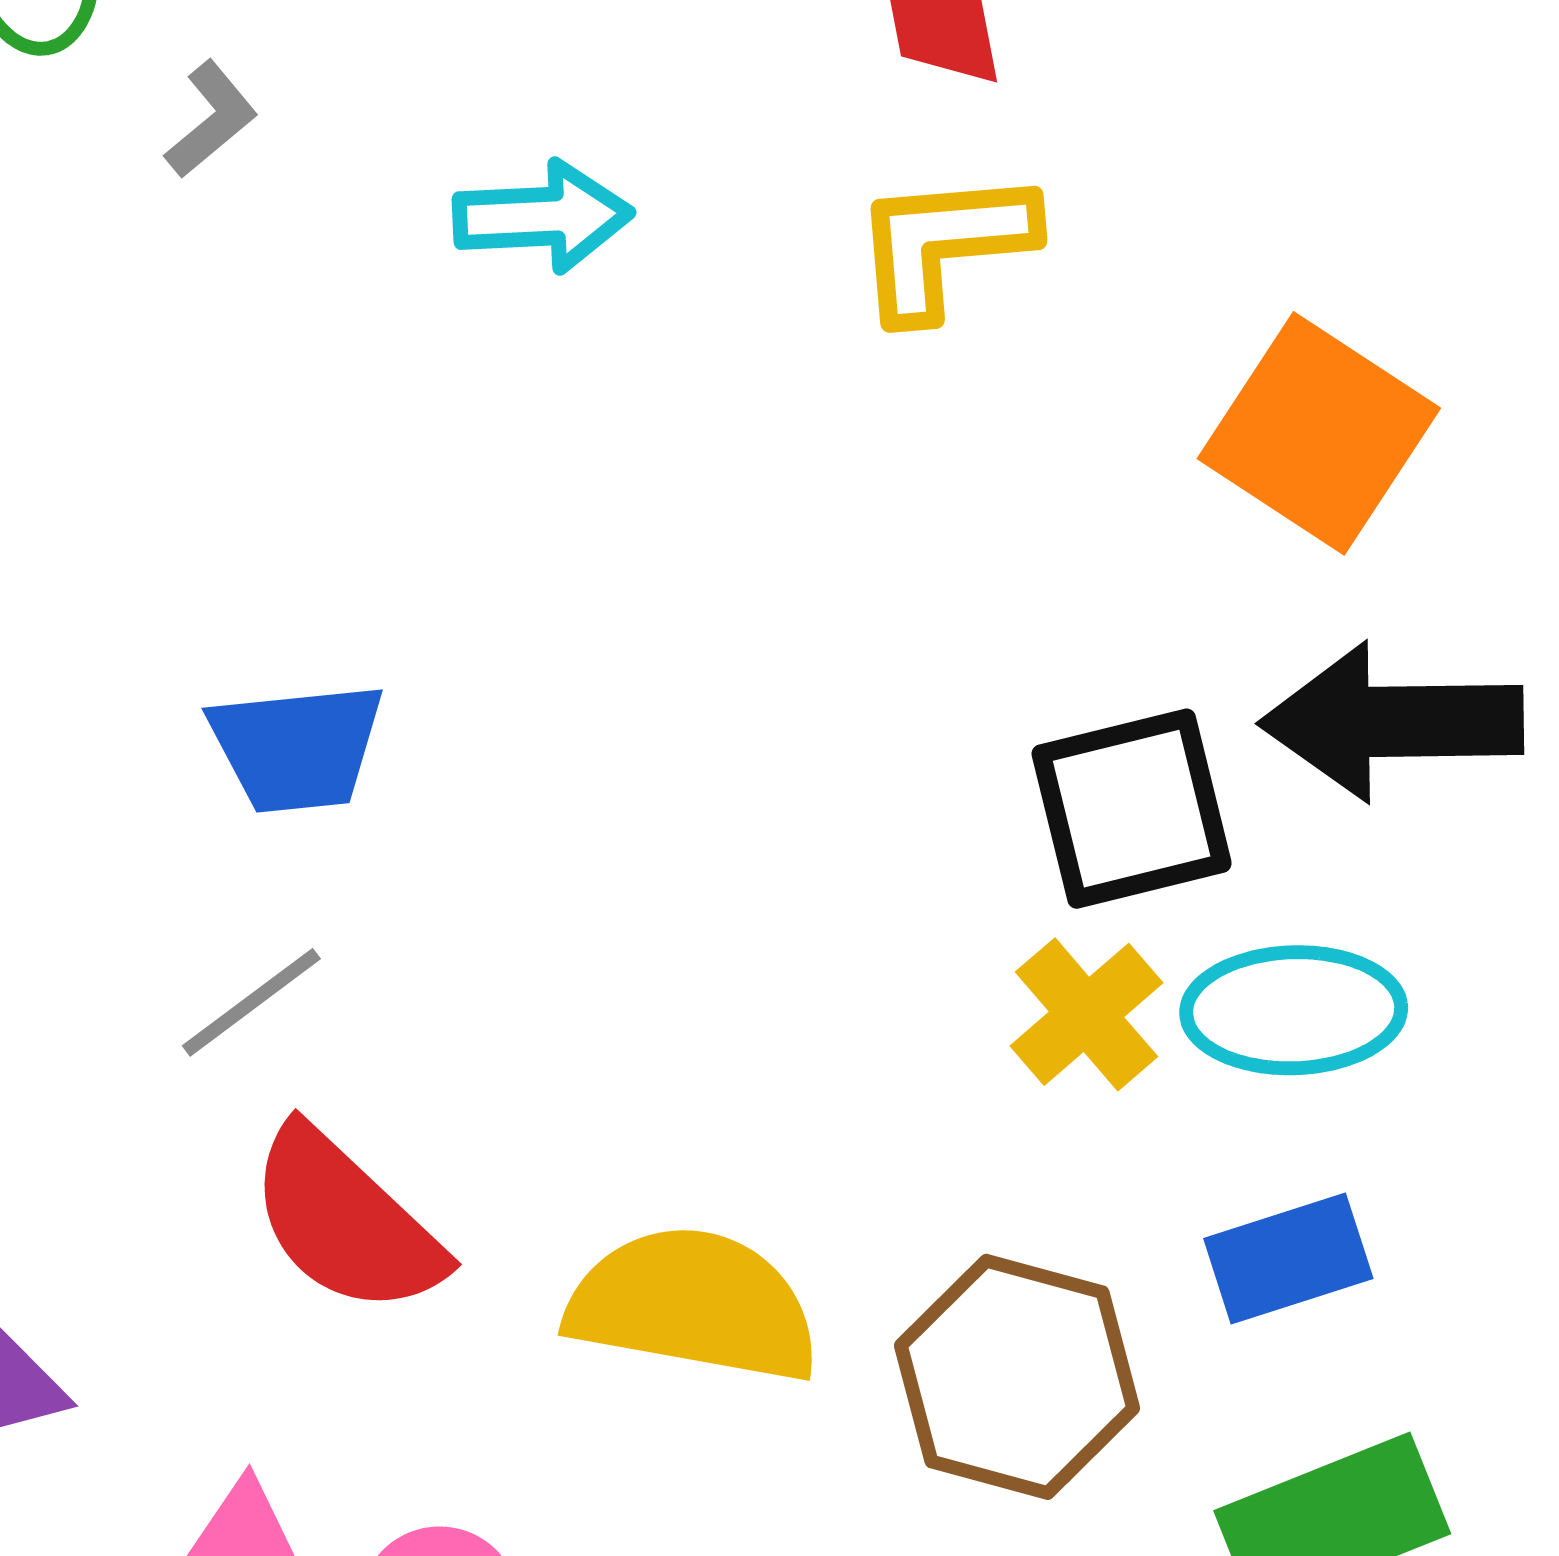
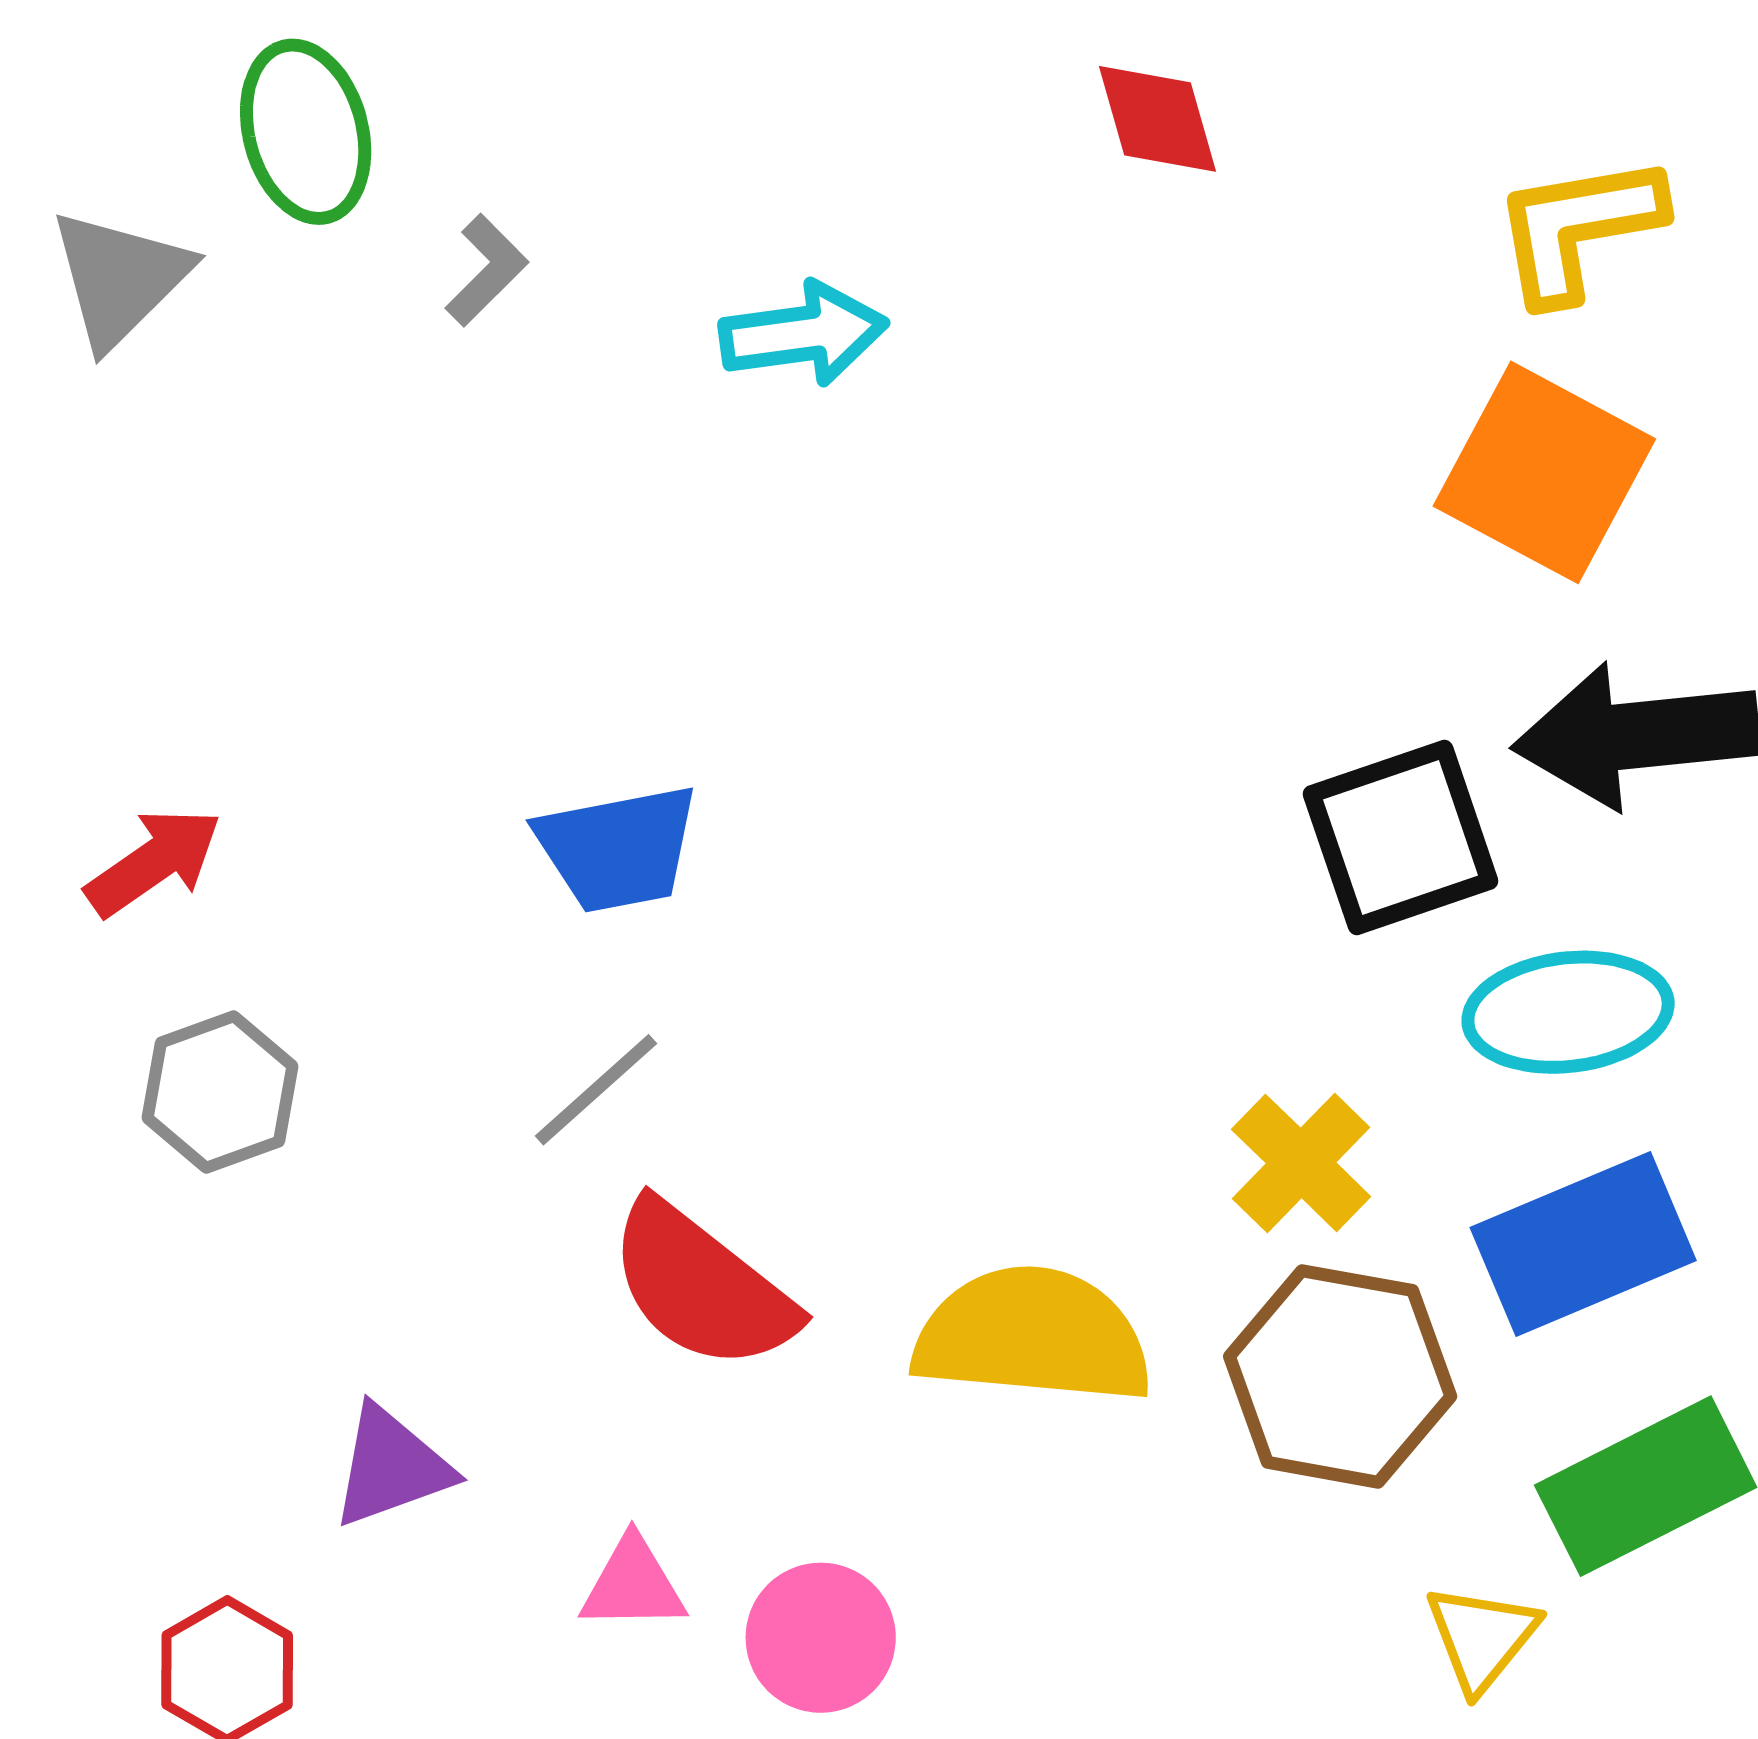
yellow L-shape: (944, 244) -> (1578, 228), moved
yellow cross: (1086, 1014) -> (1301, 1163), moved
blue rectangle: (1288, 1258) -> (1583, 1244), size x1.4

